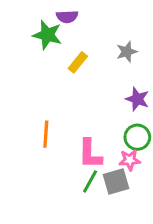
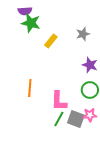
purple semicircle: (67, 17) -> (25, 11), moved
pink star: (130, 160) -> (90, 115), moved
gray square: (116, 181) -> (76, 119), turned 36

